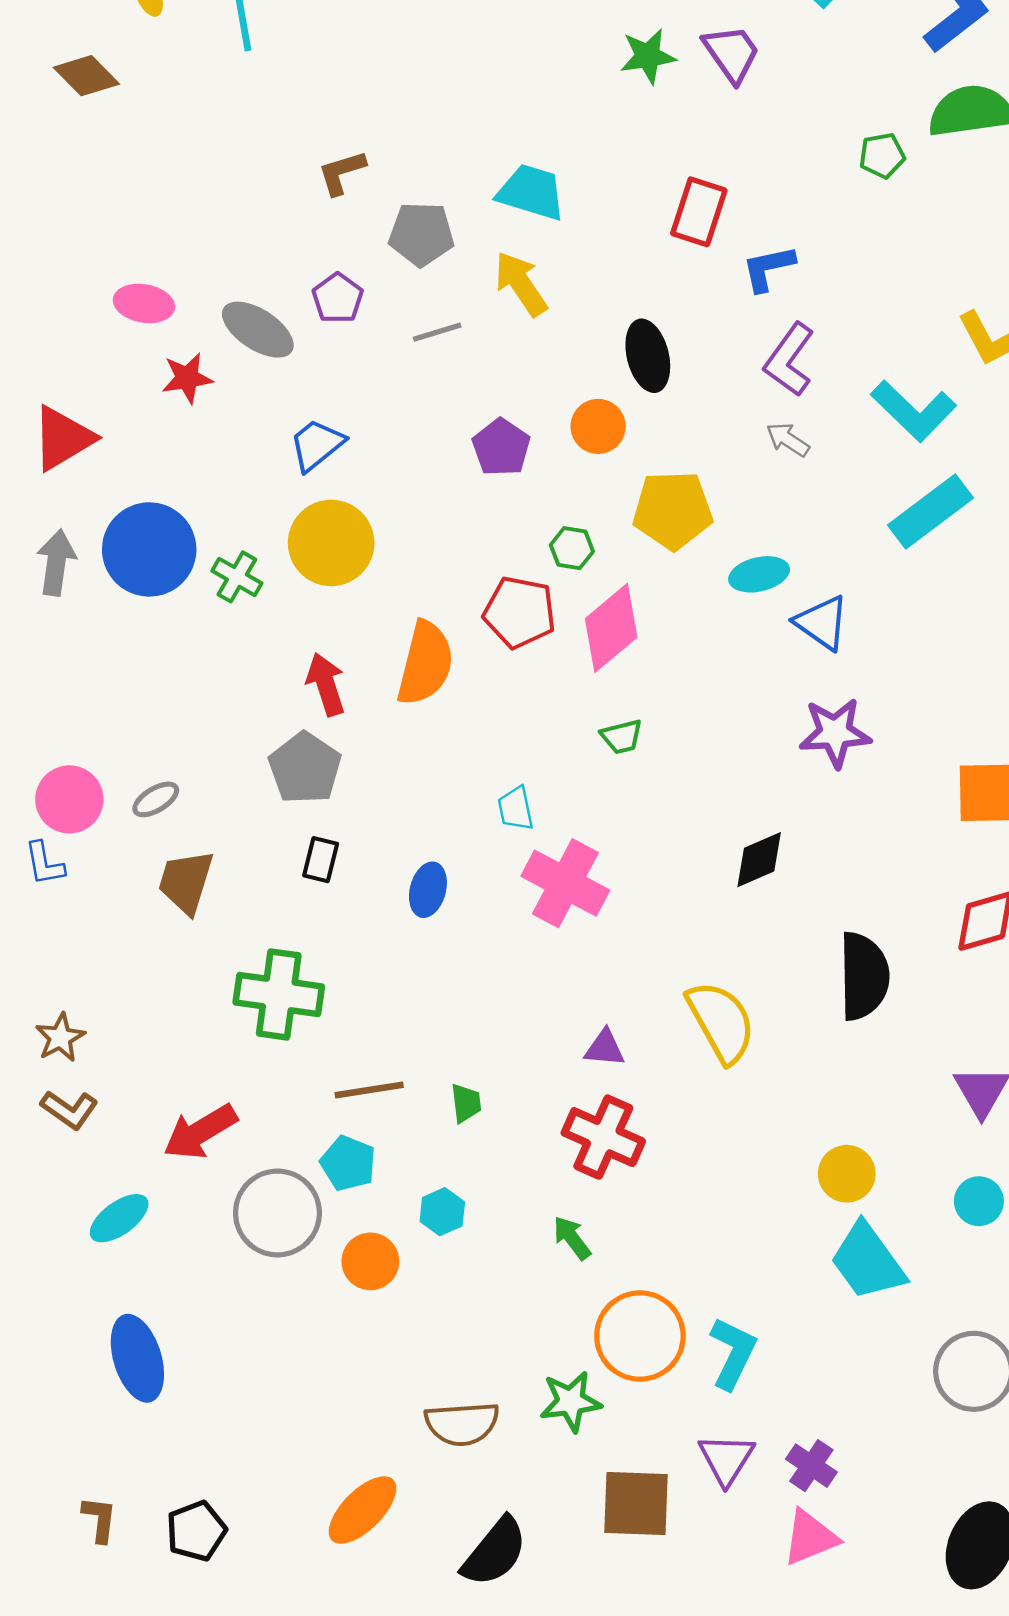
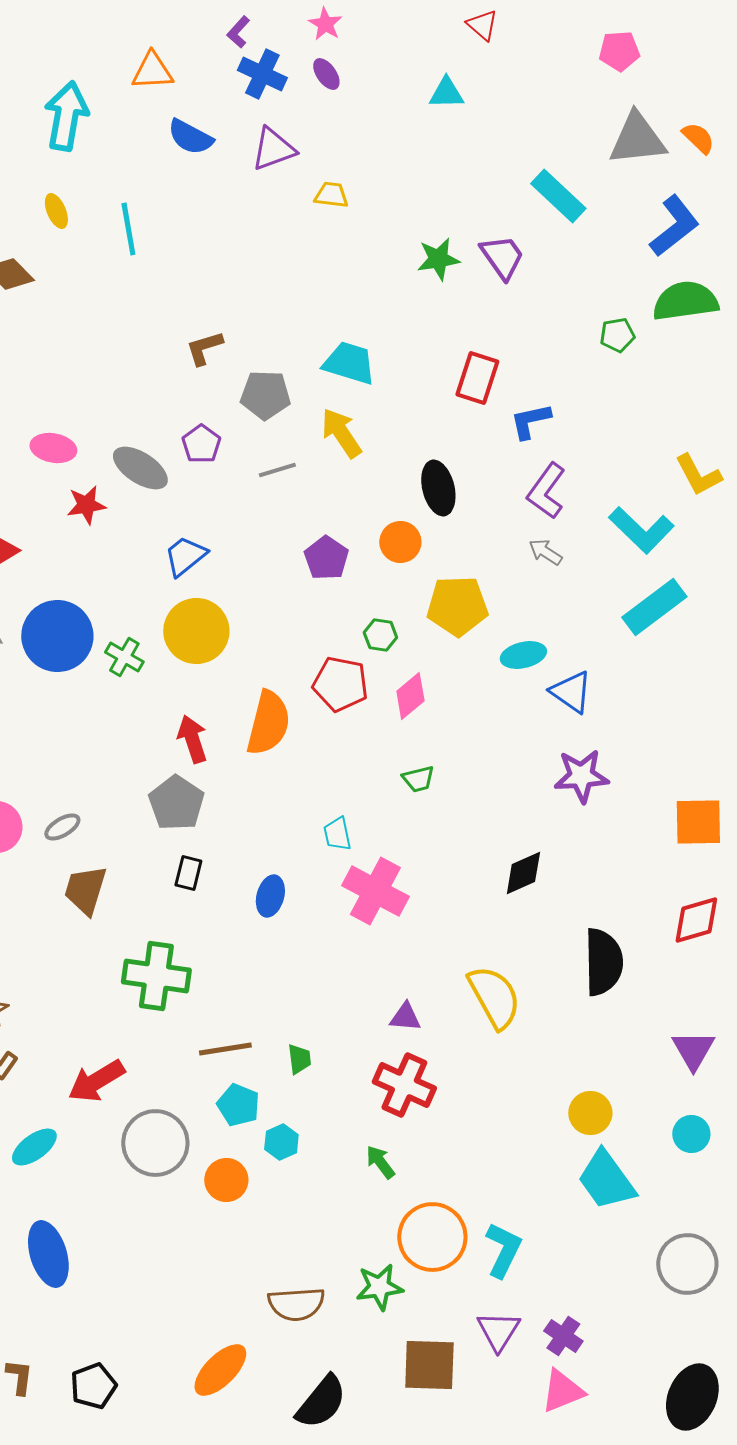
pink diamond: (611, 628) -> (410, 696), size x0.7
cyan pentagon: (348, 1163) -> (238, 1105), moved

